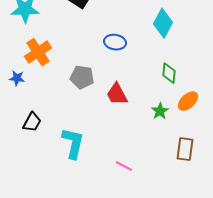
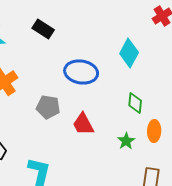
blue ellipse: (115, 42) -> (81, 72), size x1.5
orange ellipse: (188, 101) -> (154, 131), turned -45

